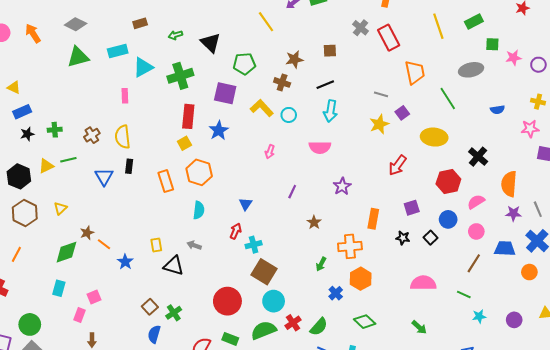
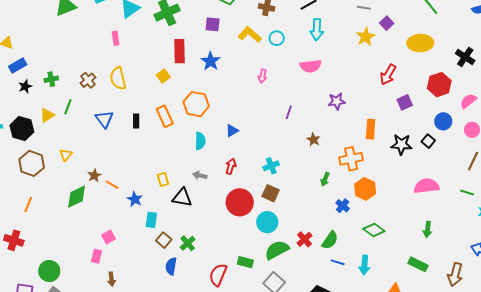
purple square: (225, 93) -> (213, 24), size x0.7
yellow square: (184, 143) -> (163, 76), moved
green line: (68, 160) -> (68, 107), turned -49
black rectangle: (129, 166) -> (136, 121), moved
purple star: (342, 186) -> (337, 101), turned 30
blue triangle: (246, 204) -> (232, 131), moved, turned 32
purple square: (412, 208) -> (405, 102), moved
red arrow: (236, 231) -> (231, 166), moved
black star: (403, 238) -> (401, 144), size x1.5
cyan cross: (254, 245) -> (271, 166), moved
brown square: (264, 272) -> (271, 193), size x0.7
cyan rectangle: (59, 288) -> (151, 220), moved
red circle: (227, 301) -> (240, 202), moved
cyan circle: (274, 301) -> (267, 222), moved
green arrow: (419, 327) -> (427, 229), turned 63

